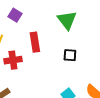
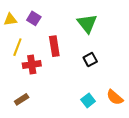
black square: (70, 55) -> (90, 59), turned -32

